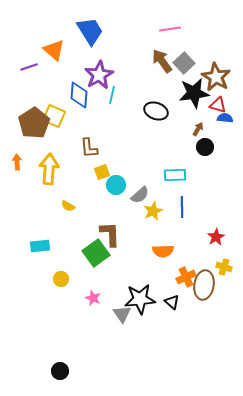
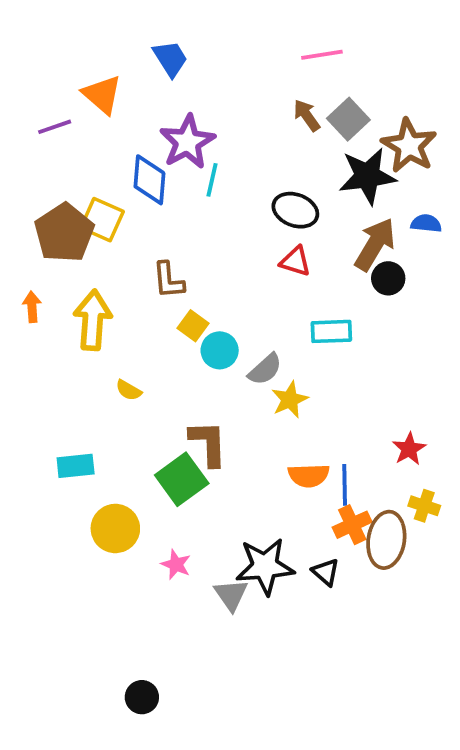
blue trapezoid: (90, 31) -> (170, 59), size x0.7
brown arrow: (162, 61) -> (307, 115), size x0.7
red triangle: (218, 105) -> (295, 261), moved
brown arrow: (198, 129) -> (375, 244), size x2.0
yellow square: (102, 172) -> (193, 326), turned -35
blue line: (182, 207) -> (345, 485), moved
yellow circle: (61, 279) -> (115, 528), size x1.6
black circle: (60, 371) -> (142, 697), moved

